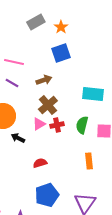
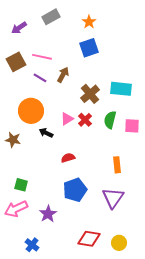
gray rectangle: (36, 22) -> (51, 17), moved
brown arrow: (44, 80) -> (63, 75), moved, turned -42
brown cross: (48, 105) -> (90, 94), moved
red cross: (57, 125) -> (85, 120), turned -32
orange rectangle: (89, 161) -> (117, 165), moved

